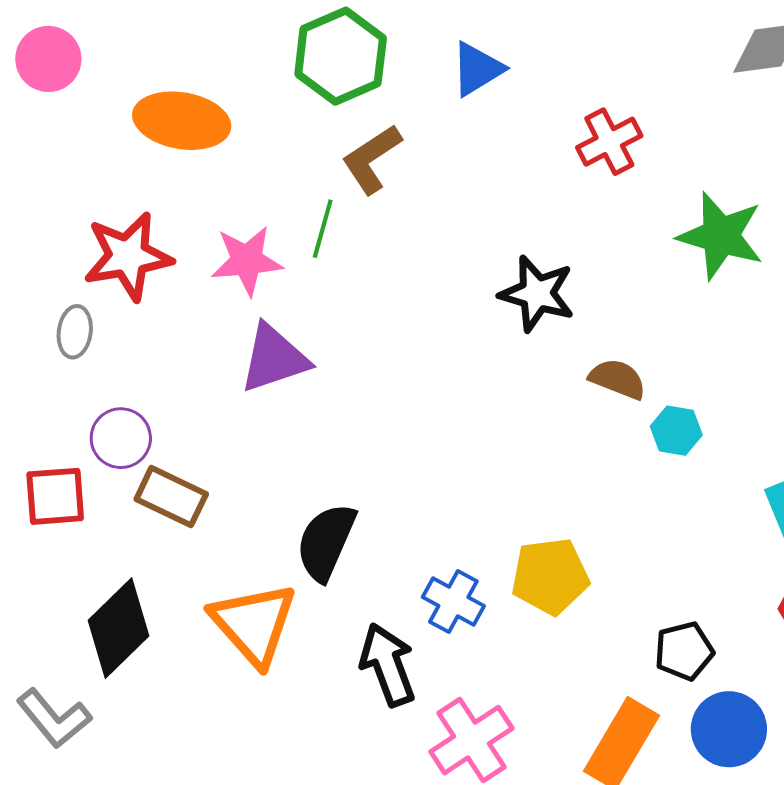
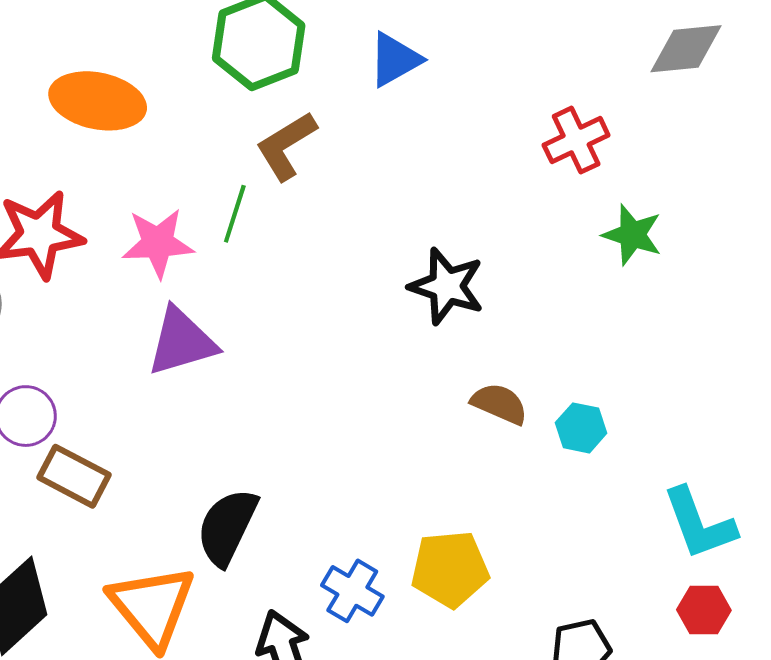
red cross: (609, 142) -> (576, 140), moved
green star: (721, 236) -> (632, 235), size x0.7
brown semicircle: (618, 379) -> (499, 404), moved

